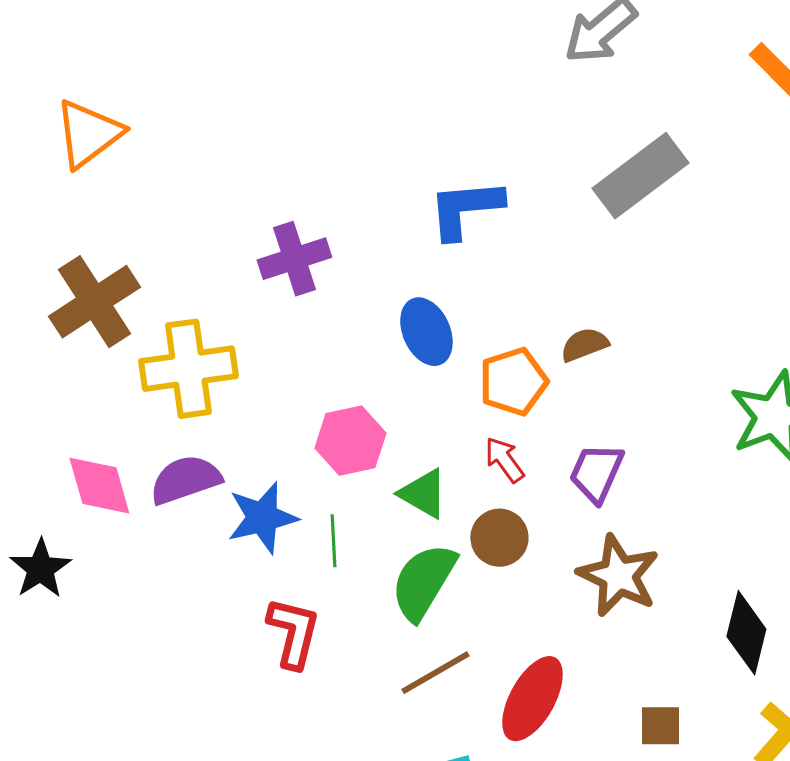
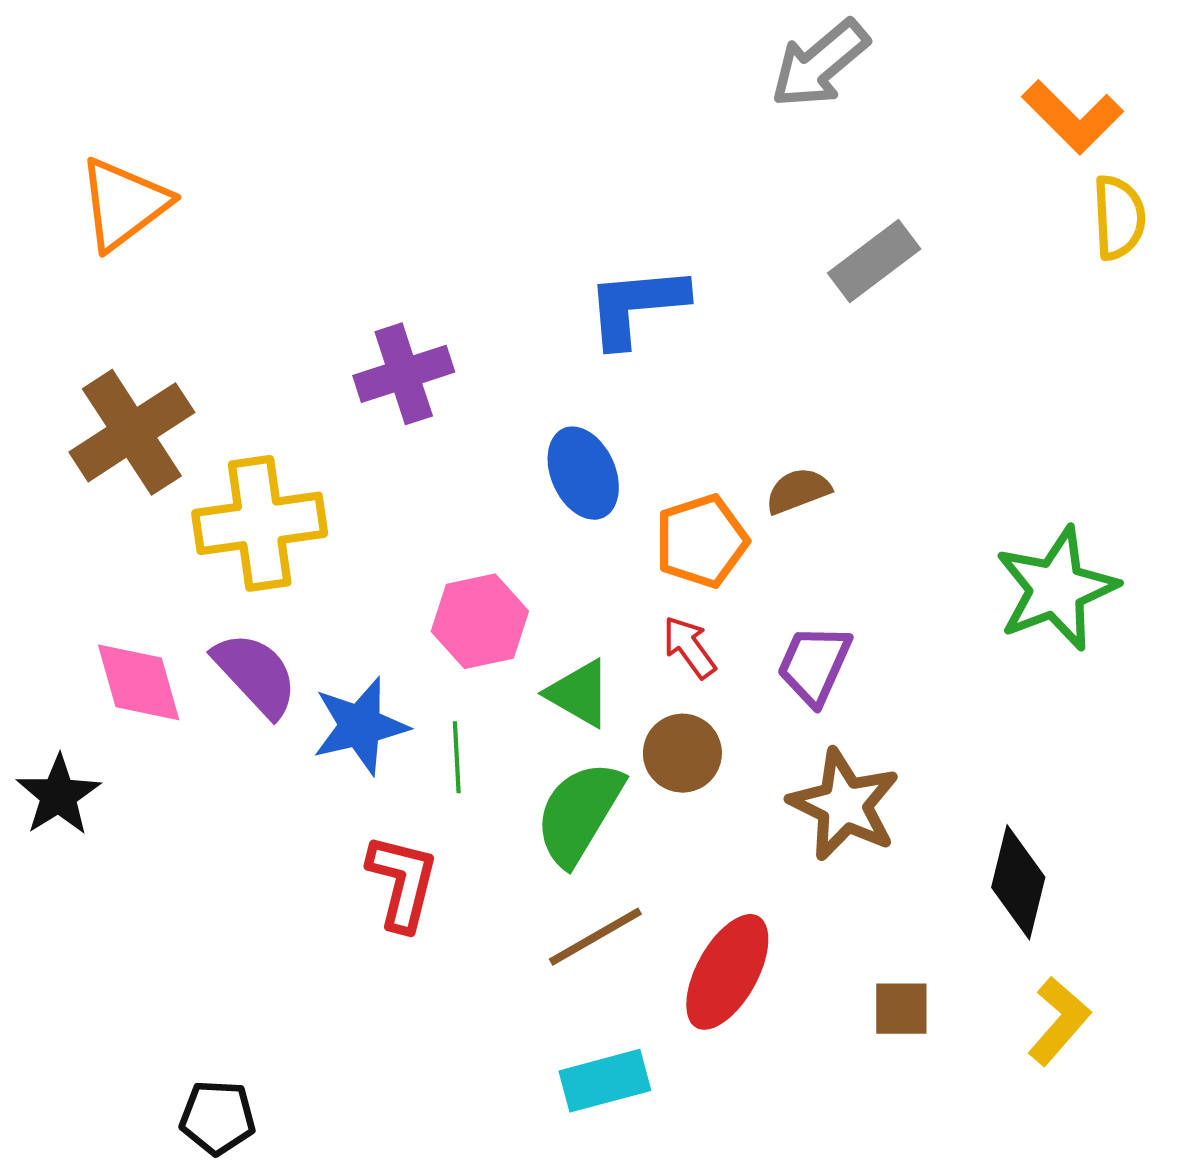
gray rectangle: (640, 176) -> (874, 261), size x0.7
purple semicircle: (185, 480) -> (256, 674), turned 66

